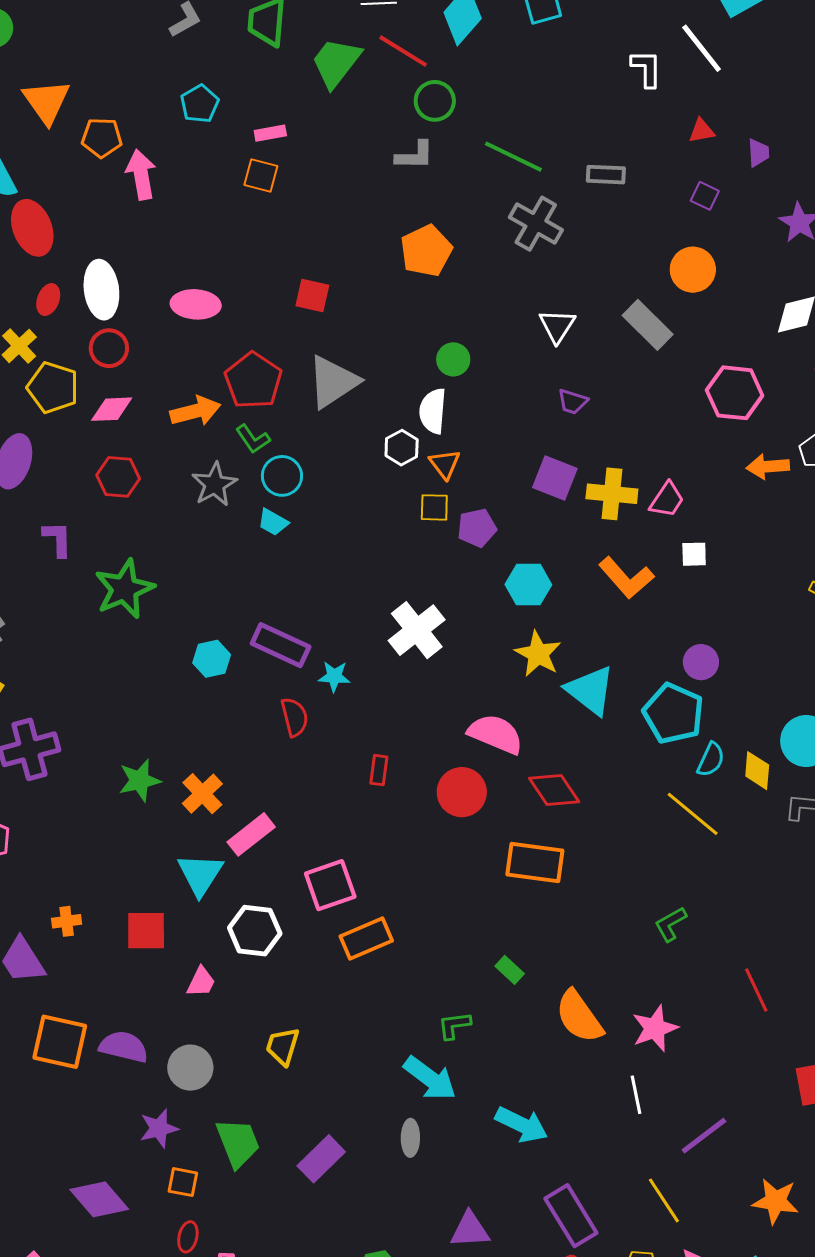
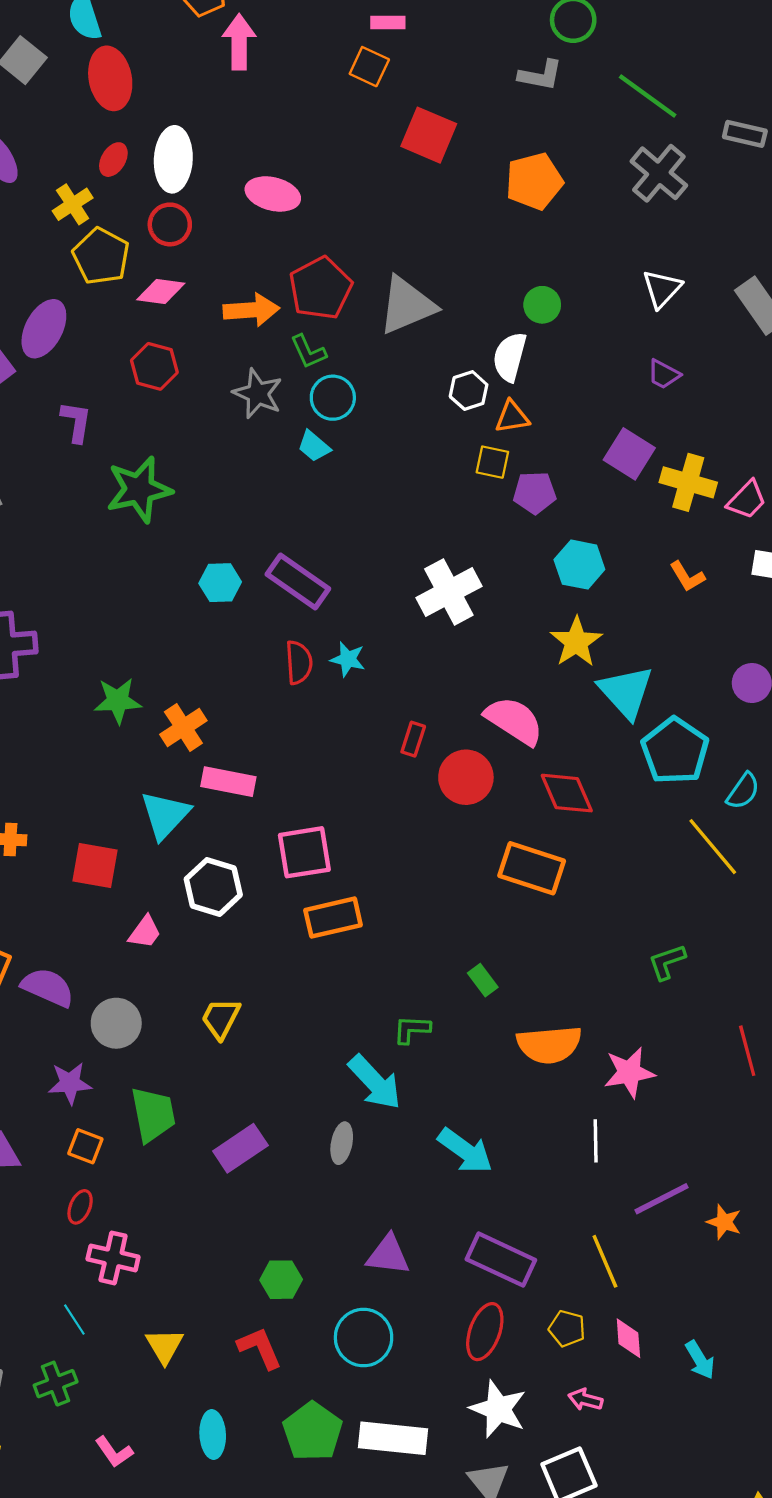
red square: (312, 296) -> (429, 135), moved, size x1.4
orange triangle: (445, 464) -> (512, 417), turned 48
gray star: (215, 484) -> (258, 394), turned -30
orange L-shape: (626, 578) -> (687, 577), size x0.6
cyan star: (334, 676) -> (348, 659), moved
cyan pentagon: (673, 713) -> (675, 751), moved
red rectangle: (379, 770) -> (413, 739), moved
pink rectangle: (251, 834) -> (228, 782), turned 39
orange semicircle: (579, 1017) -> (549, 1045), turned -70
orange star: (776, 1201) -> (724, 1222), moved, size x0.7
purple rectangle: (571, 1216) -> (501, 1260), turned -44

